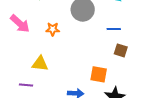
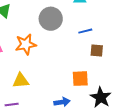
orange star: (53, 29) -> (26, 44), size x1.5

